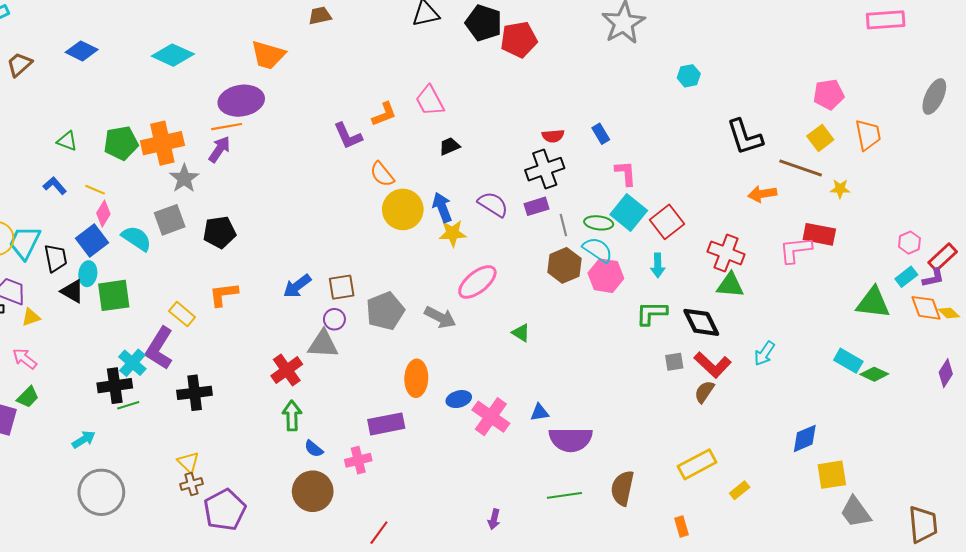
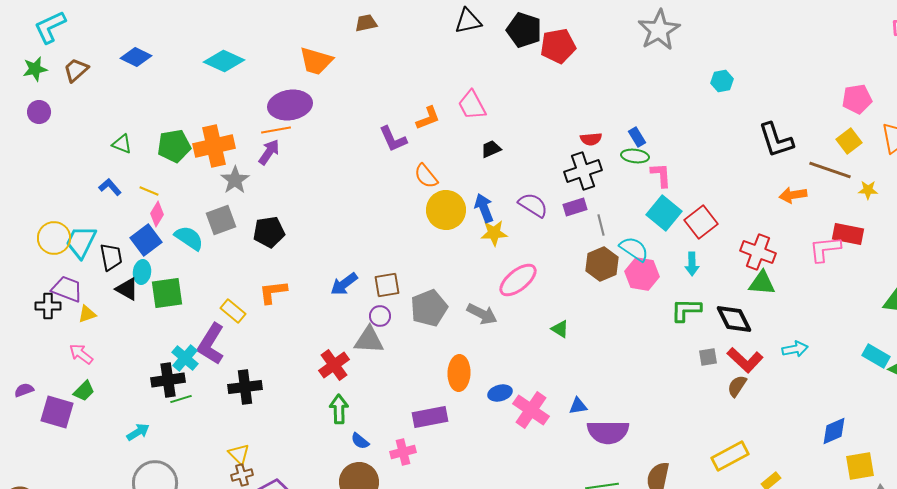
green ellipse: (599, 223) -> (635, 156), moved
cyan arrow: (764, 353) -> (795, 349), turned -135

